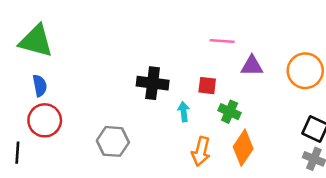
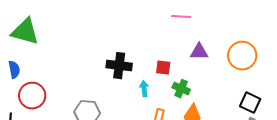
pink line: (222, 41) -> (181, 17), moved
blue semicircle: (40, 86) -> (14, 70), moved

